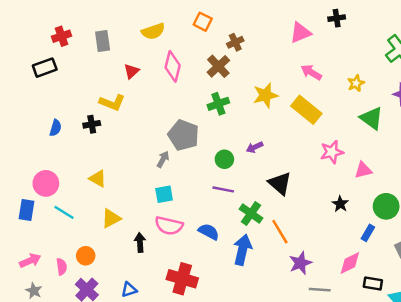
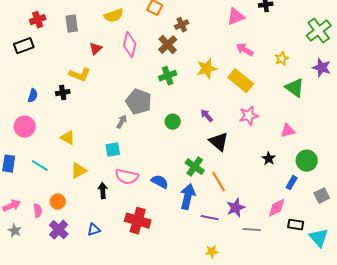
purple arrow: (255, 147) -> (207, 116), moved, turned 72
pink star: (332, 152) -> (249, 116), moved
pink circle: (46, 183) -> (25, 127), moved
purple line: (223, 189) -> (210, 218), moved
cyan square: (164, 194) -> (113, 150), moved

